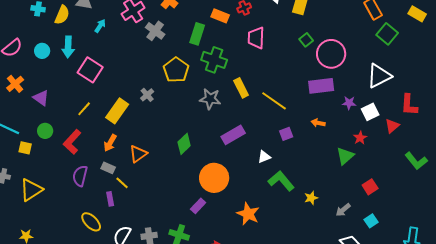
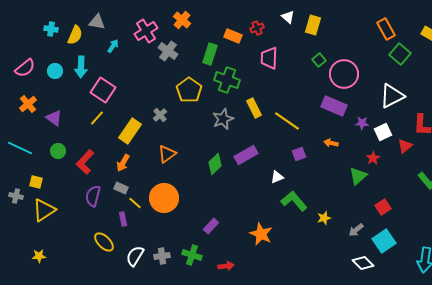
purple rectangle: (321, 86) -> (334, 106), turned 30
gray star: (210, 99) -> (223, 119), turned -30
yellow line: (84, 109) -> (97, 118), moved
green diamond: (184, 144) -> (215, 164), moved
yellow square: (25, 148) -> (36, 182), moved
orange triangle: (138, 154) -> (167, 154), moved
orange circle: (214, 178) -> (164, 198), moved
cyan square: (371, 221) -> (384, 241), size x1.6

